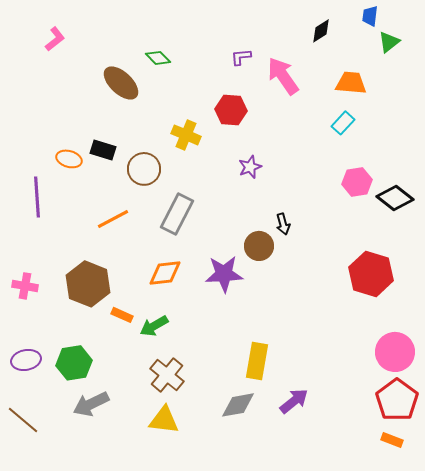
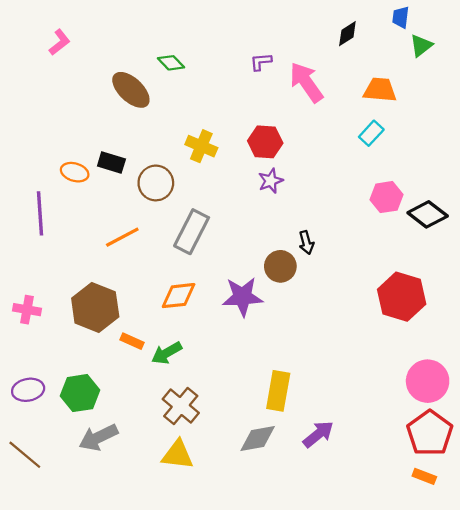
red hexagon: (231, 110) -> (265, 142), moved

